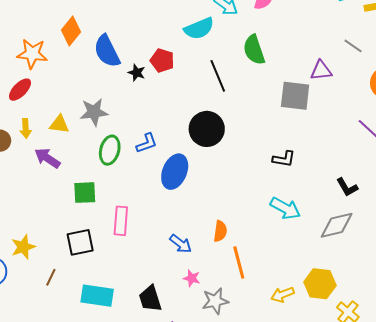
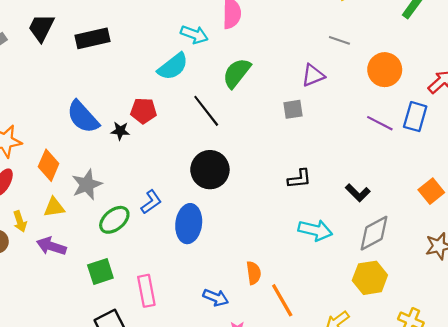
orange diamond: (71, 31) -> (49, 165), moved
green semicircle: (254, 50) -> (237, 73), turned 72
gray square: (295, 96) -> (293, 109), size x0.6
green ellipse: (110, 150) -> (114, 220), turned 52
black L-shape: (347, 187) -> (358, 193), moved
yellow hexagon: (320, 284) -> (370, 278), moved

